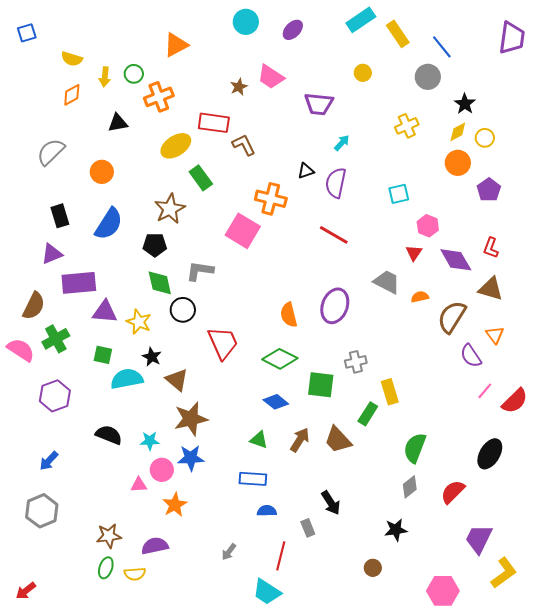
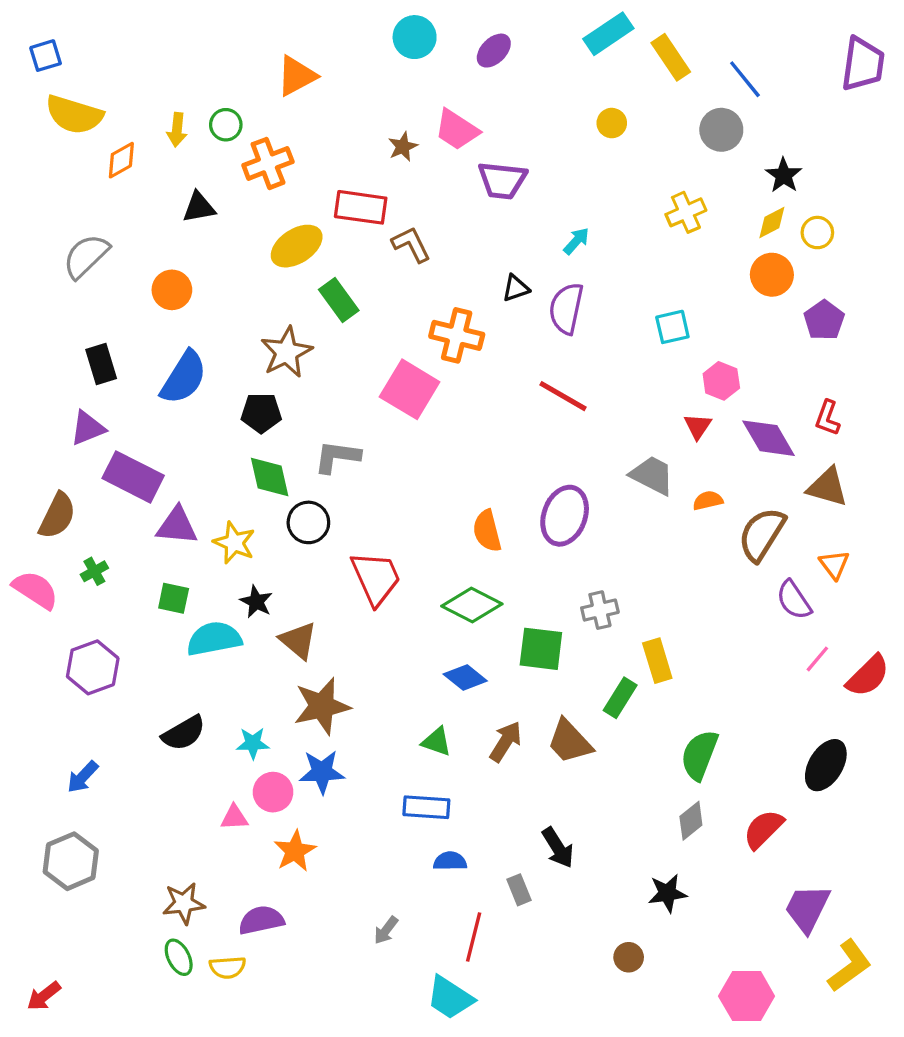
yellow semicircle: (72, 59) -> (74, 115), moved, size x1.6
purple trapezoid: (319, 104) -> (502, 180), moved
purple rectangle: (79, 283) -> (133, 477), turned 32
green cross: (56, 339) -> (94, 571), size x0.6
black semicircle: (109, 435) -> (184, 733), turned 128
green ellipse: (106, 568) -> (179, 957), turned -45

